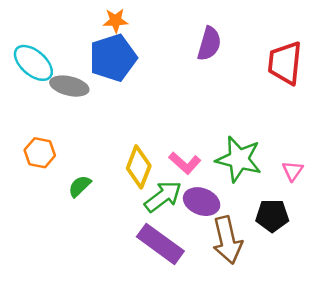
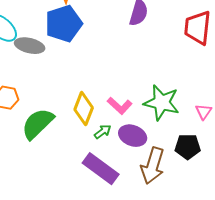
green semicircle: (80, 186) -> (38, 124), size x1.8
green arrow: (163, 196) -> (103, 132), size x0.6
brown arrow: (227, 240) -> (153, 166), turned 30

